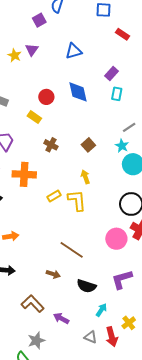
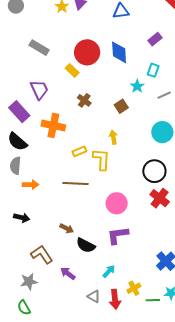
cyan rectangle: (117, 94) -> (153, 70), moved
red circle: (46, 97) -> (87, 52), size x1.6
cyan star: (122, 146) -> (137, 86), moved
pink circle: (116, 239) -> (117, 203), moved
brown line: (72, 250) -> (76, 183), moved, turned -40
purple L-shape: (122, 279) -> (118, 235), moved
black semicircle: (86, 286) -> (86, 245), moved
gray star: (36, 341) -> (29, 282), moved

